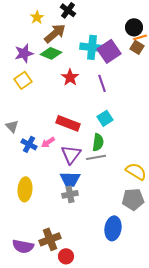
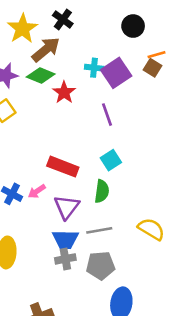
yellow star: (37, 17) -> (22, 29), size x1.6
black circle: (134, 27) -> (133, 26), moved
cyan cross: (92, 47) -> (94, 68), size x0.6
red star: (70, 77) -> (64, 92), moved
gray line: (96, 157) -> (99, 230), moved
gray pentagon: (133, 199) -> (101, 265), moved

